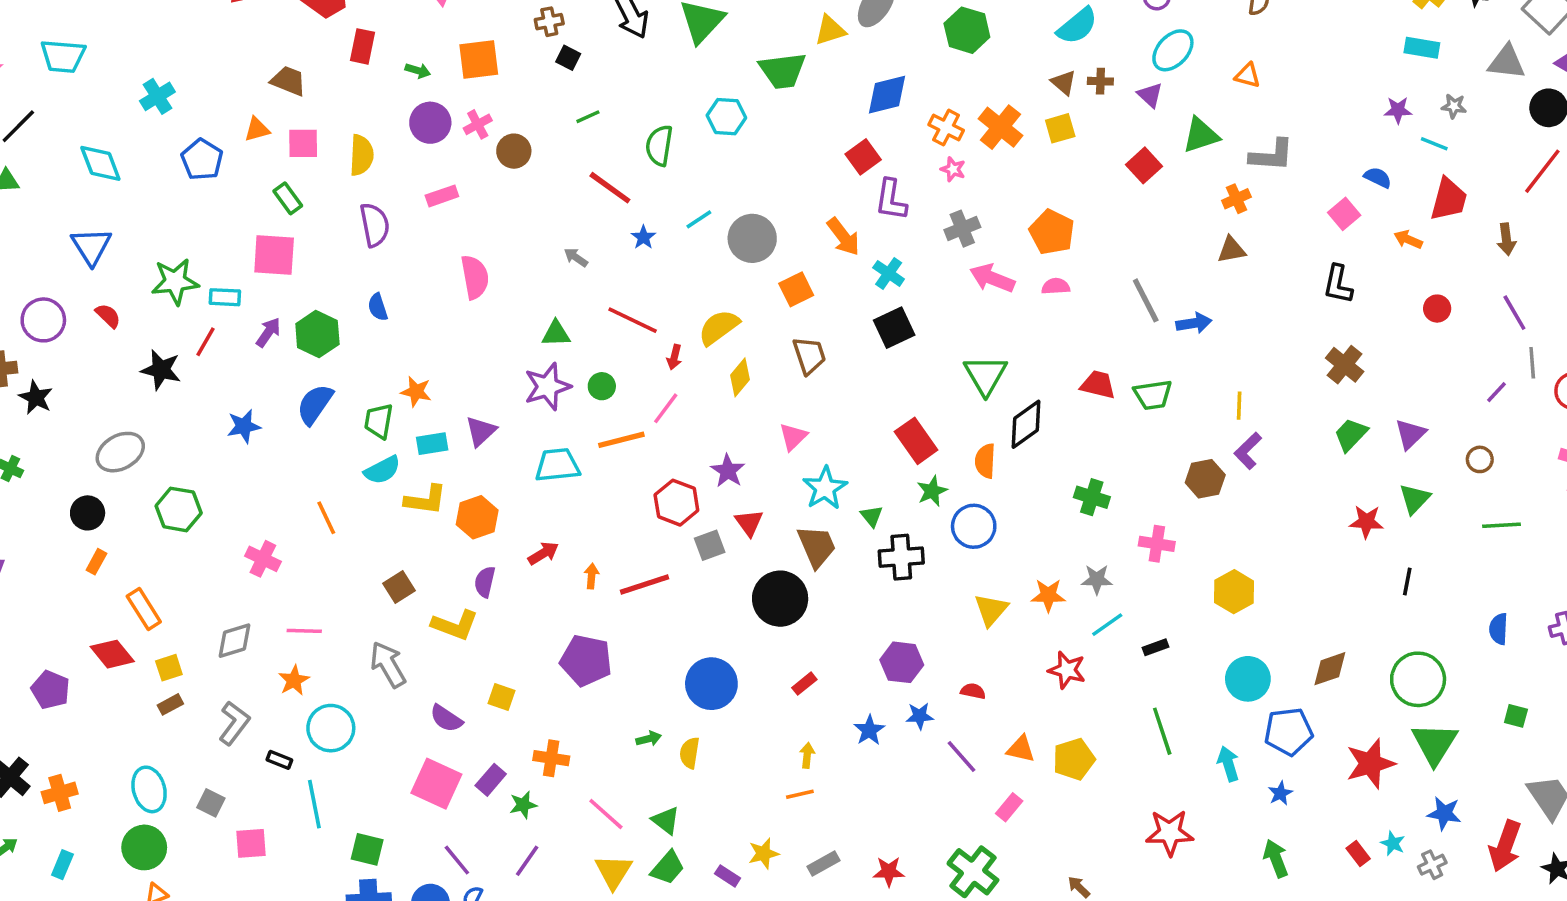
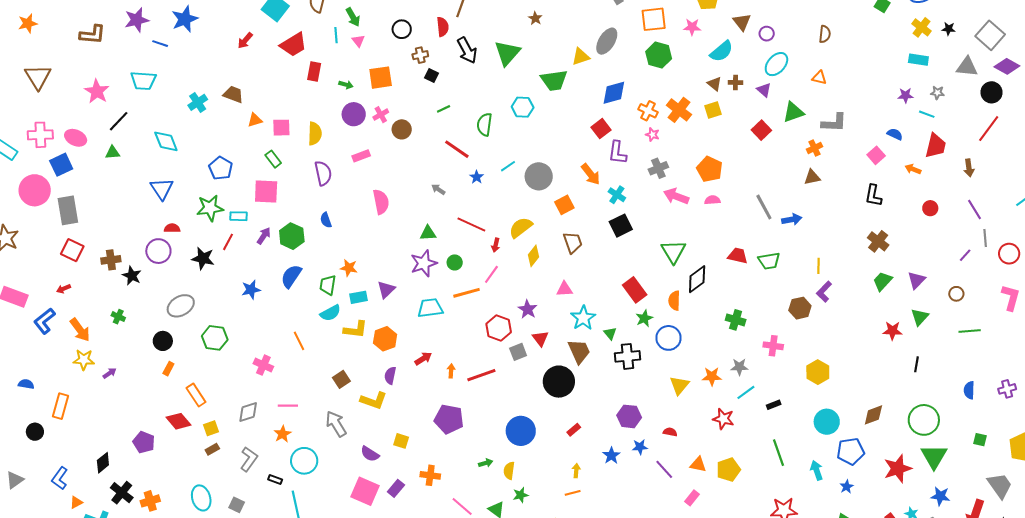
brown trapezoid: (288, 81) -> (233, 94), moved
blue pentagon: (202, 160) -> (221, 168), moved
red semicircle: (108, 316) -> (172, 228), turned -42
purple circle: (43, 320) -> (158, 251), moved
pink triangle: (793, 437) -> (564, 289), turned 42
green star: (523, 805) -> (521, 495), moved

